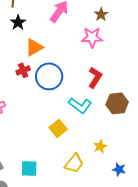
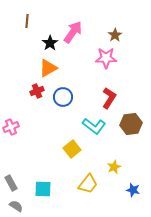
black star: (18, 22) -> (50, 43), moved
blue circle: (49, 76) -> (63, 97), size x0.7

